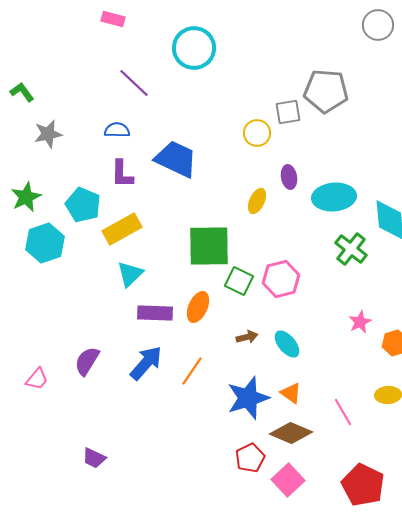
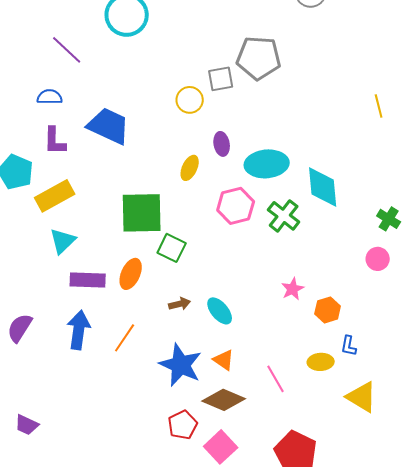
pink hexagon: (281, 279) -> (236, 206), moved
blue arrow: (146, 363) -> (79, 330), turned -33
blue star: (248, 398) -> (181, 365), turned -30

